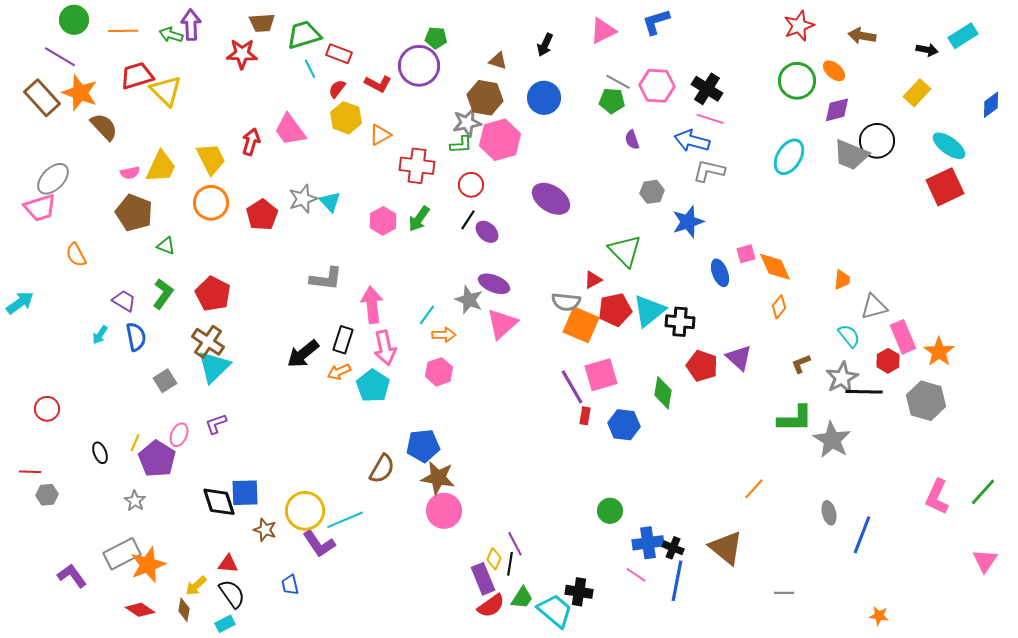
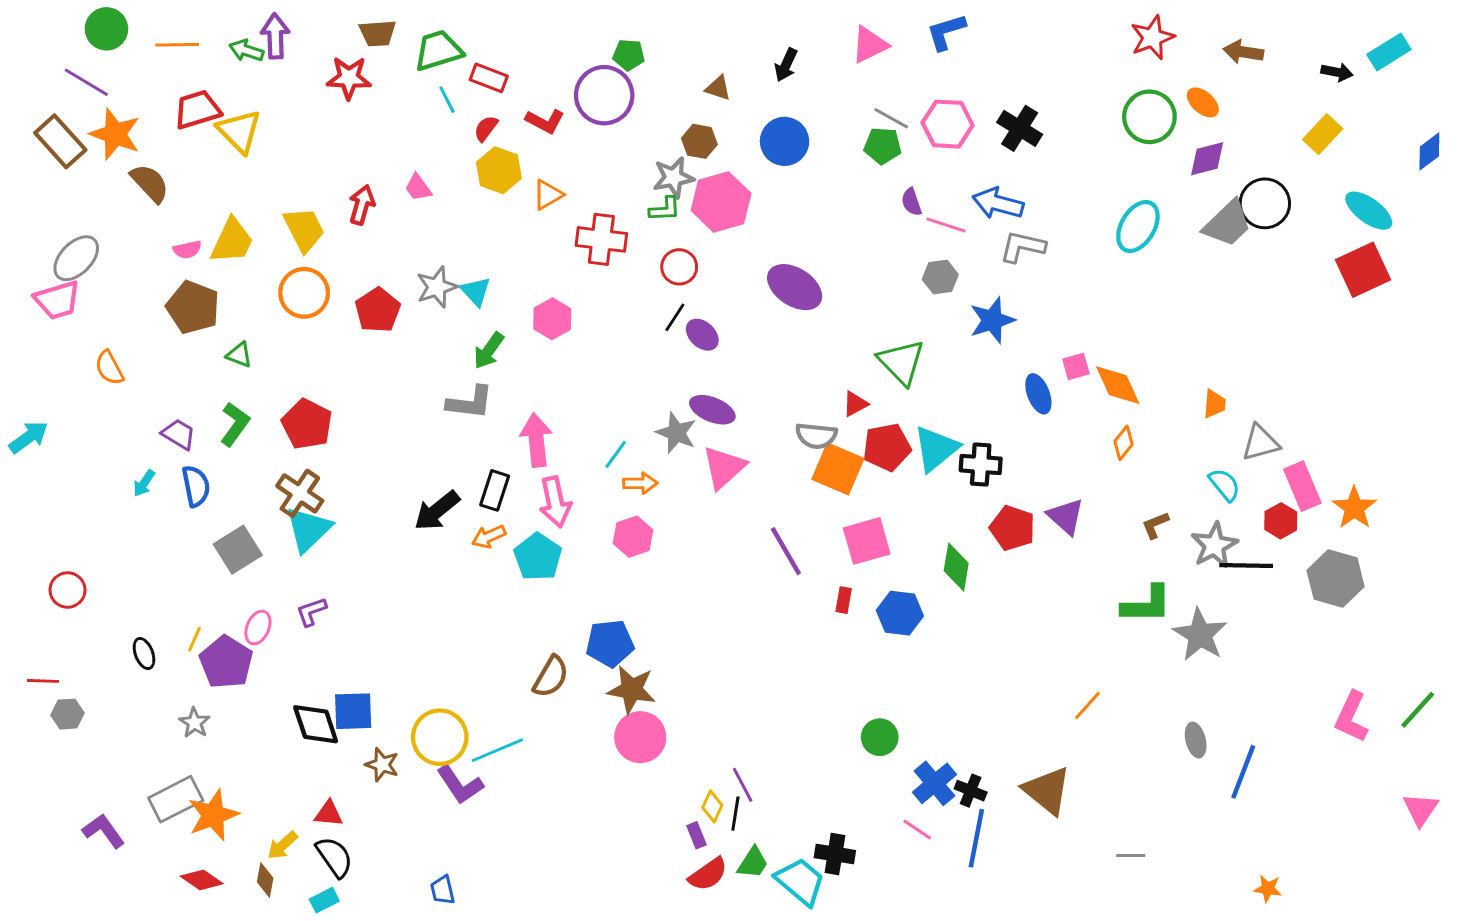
brown hexagon: (485, 98) -> (699, 141), size x0.7
pink line: (710, 119) -> (946, 225), moved
pink trapezoid: (290, 130) -> (418, 188), size x0.6
gray trapezoid: (851, 155) -> (1227, 224), turned -66
green arrow: (419, 219) -> (489, 351), moved
gray square: (165, 381) -> (238, 550), size x1.4
purple line: (572, 387) -> (786, 551), moved
blue cross: (648, 543) -> (935, 783), turned -32
purple rectangle: (483, 579) -> (696, 835), size x0.6
blue trapezoid: (290, 585) -> (443, 890), moved

